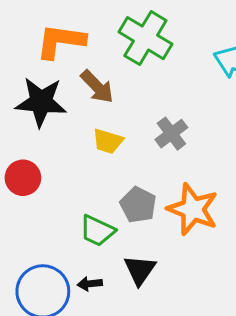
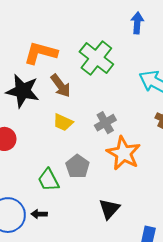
orange star: (193, 209) -> (124, 153), moved
green trapezoid: (97, 231) -> (49, 180), turned 30
black triangle: (140, 270) -> (109, 209), moved

